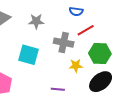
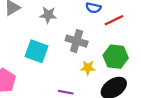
red line: (86, 30) -> (114, 20), moved

